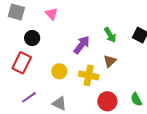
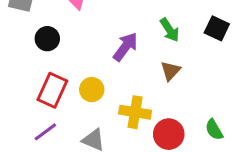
red rectangle: (22, 63) -> (52, 90), moved
yellow cross: (89, 75) -> (135, 112), moved

